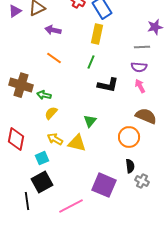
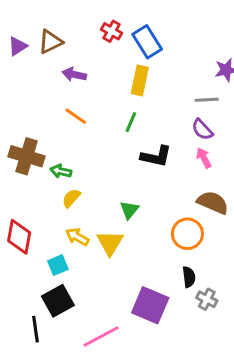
purple semicircle: (139, 67) -> (202, 130), turned 42
yellow triangle: (77, 143) -> (110, 243), turned 48

